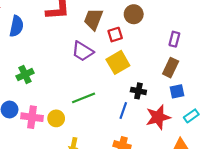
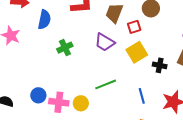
green cross: (25, 75) -> (65, 48), moved
black cross: (138, 91) -> (160, 65), moved
blue line: (123, 111) -> (142, 96), turned -35

